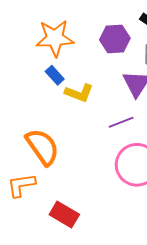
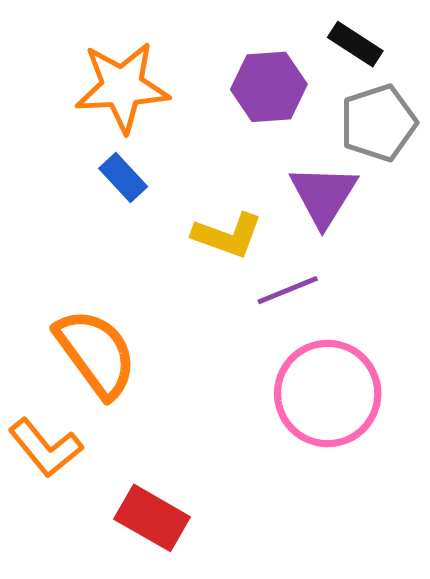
yellow L-shape: (79, 93) -> (227, 235), moved
orange L-shape: (21, 185) -> (46, 448), turned -120

